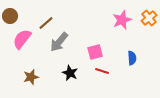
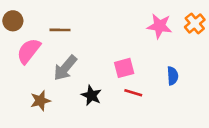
pink star: (122, 20) -> (159, 26), turned 30
brown line: (46, 23) -> (60, 30), turned 42
gray arrow: (59, 42) -> (65, 68), moved

